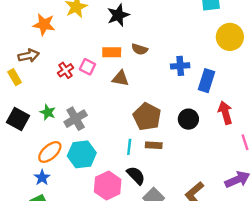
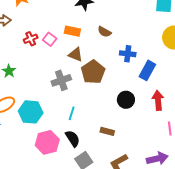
brown semicircle: (140, 49) -> (104, 32), moved
brown pentagon: (147, 117) -> (93, 72), moved
gray cross: (76, 119) -> (61, 80), moved
brown rectangle: (154, 145) -> (107, 131), moved

